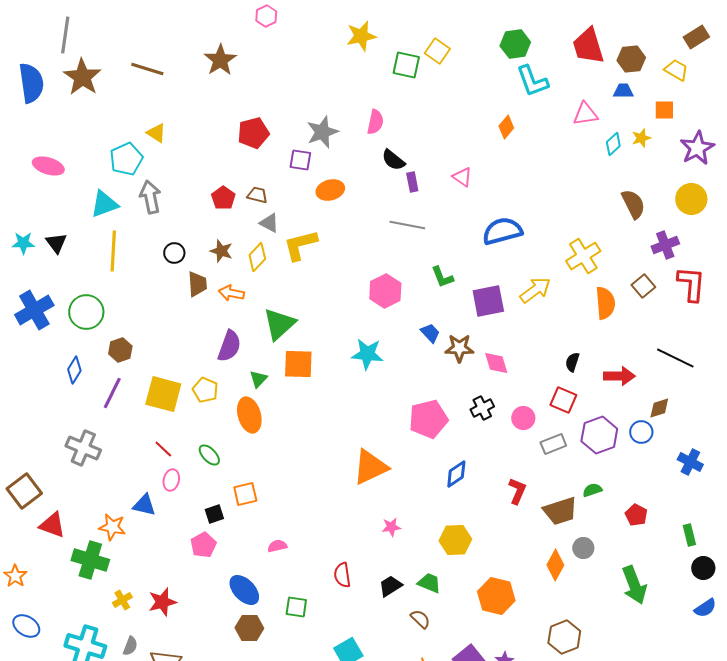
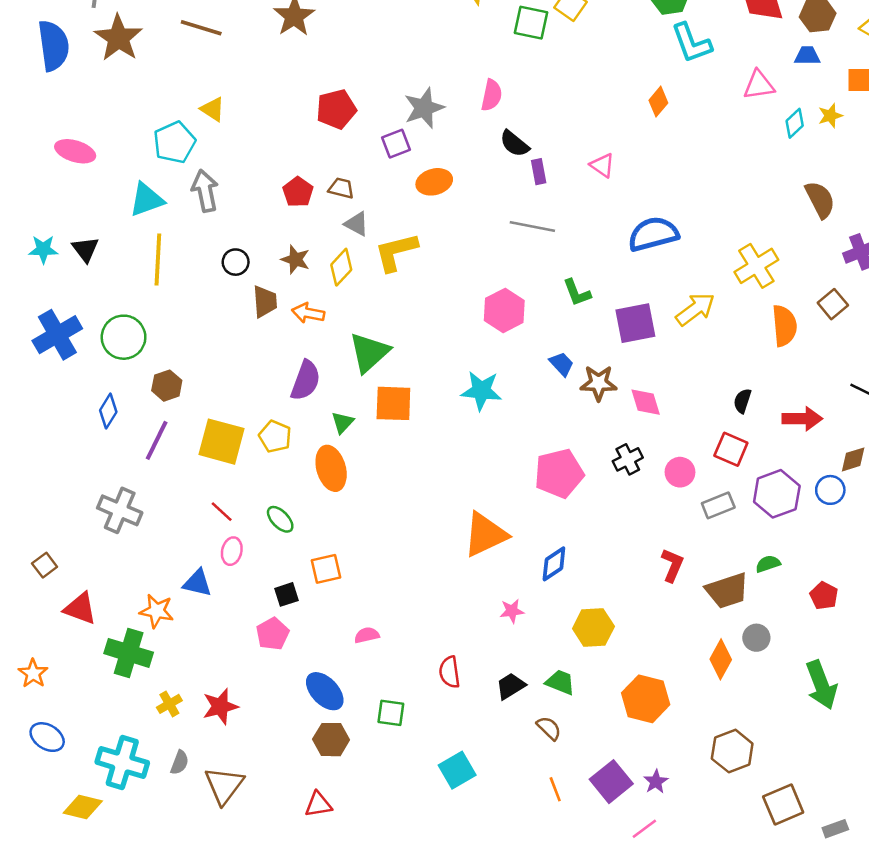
purple square: (300, 160) -> (396, 144), turned -30
blue diamond: (456, 474) -> (554, 564), moved
brown square: (24, 491) -> (45, 565), size x0.6

